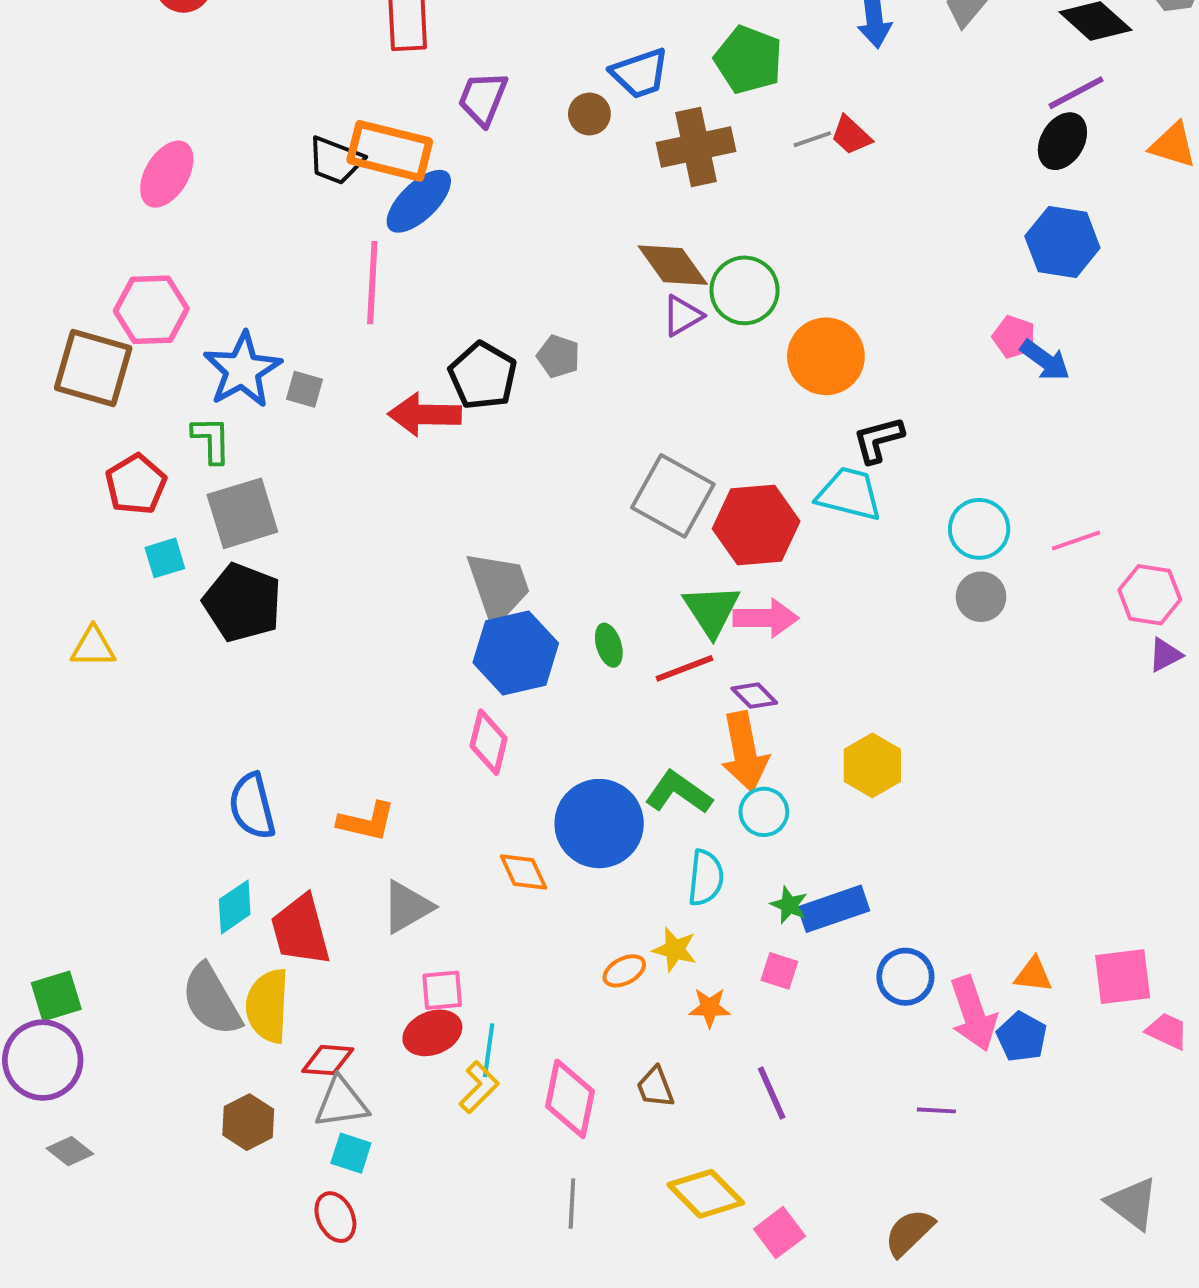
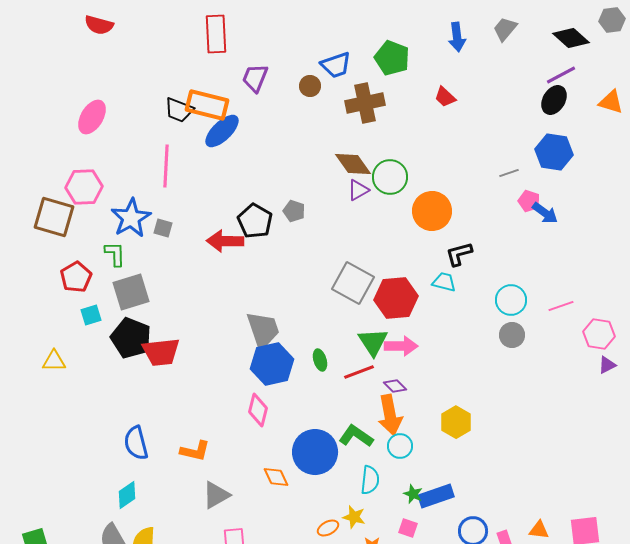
gray line: (812, 139) -> (509, 173), moved
pink line: (372, 283) -> (166, 166), moved
cyan trapezoid: (849, 494) -> (444, 282), size x0.7
red trapezoid: (301, 930) -> (161, 352), moved, turned -81

